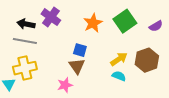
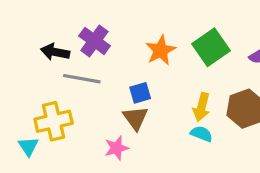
gray line: (25, 41) -> (82, 79), moved
blue square: (80, 50) -> (140, 93), turned -32
yellow arrow: (119, 59) -> (202, 107), turned 138

